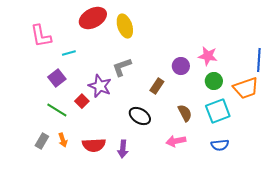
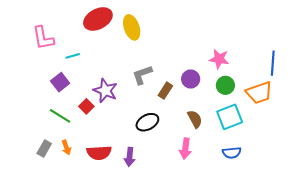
purple circle: (181, 66) -> (191, 79), moved
gray L-shape: (122, 67) -> (142, 75), moved
black ellipse: (140, 116) -> (147, 122), turned -60
pink arrow: (176, 141) -> (185, 149), turned -72

